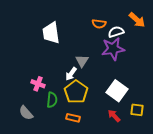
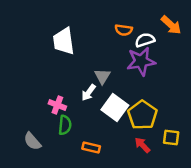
pink cross: (38, 84) -> (57, 105), moved
white square: (117, 91) -> (115, 108), moved
yellow pentagon: (76, 92) -> (142, 115), moved

